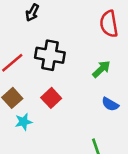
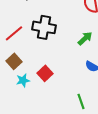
red square: (51, 98) -> (45, 73), moved

